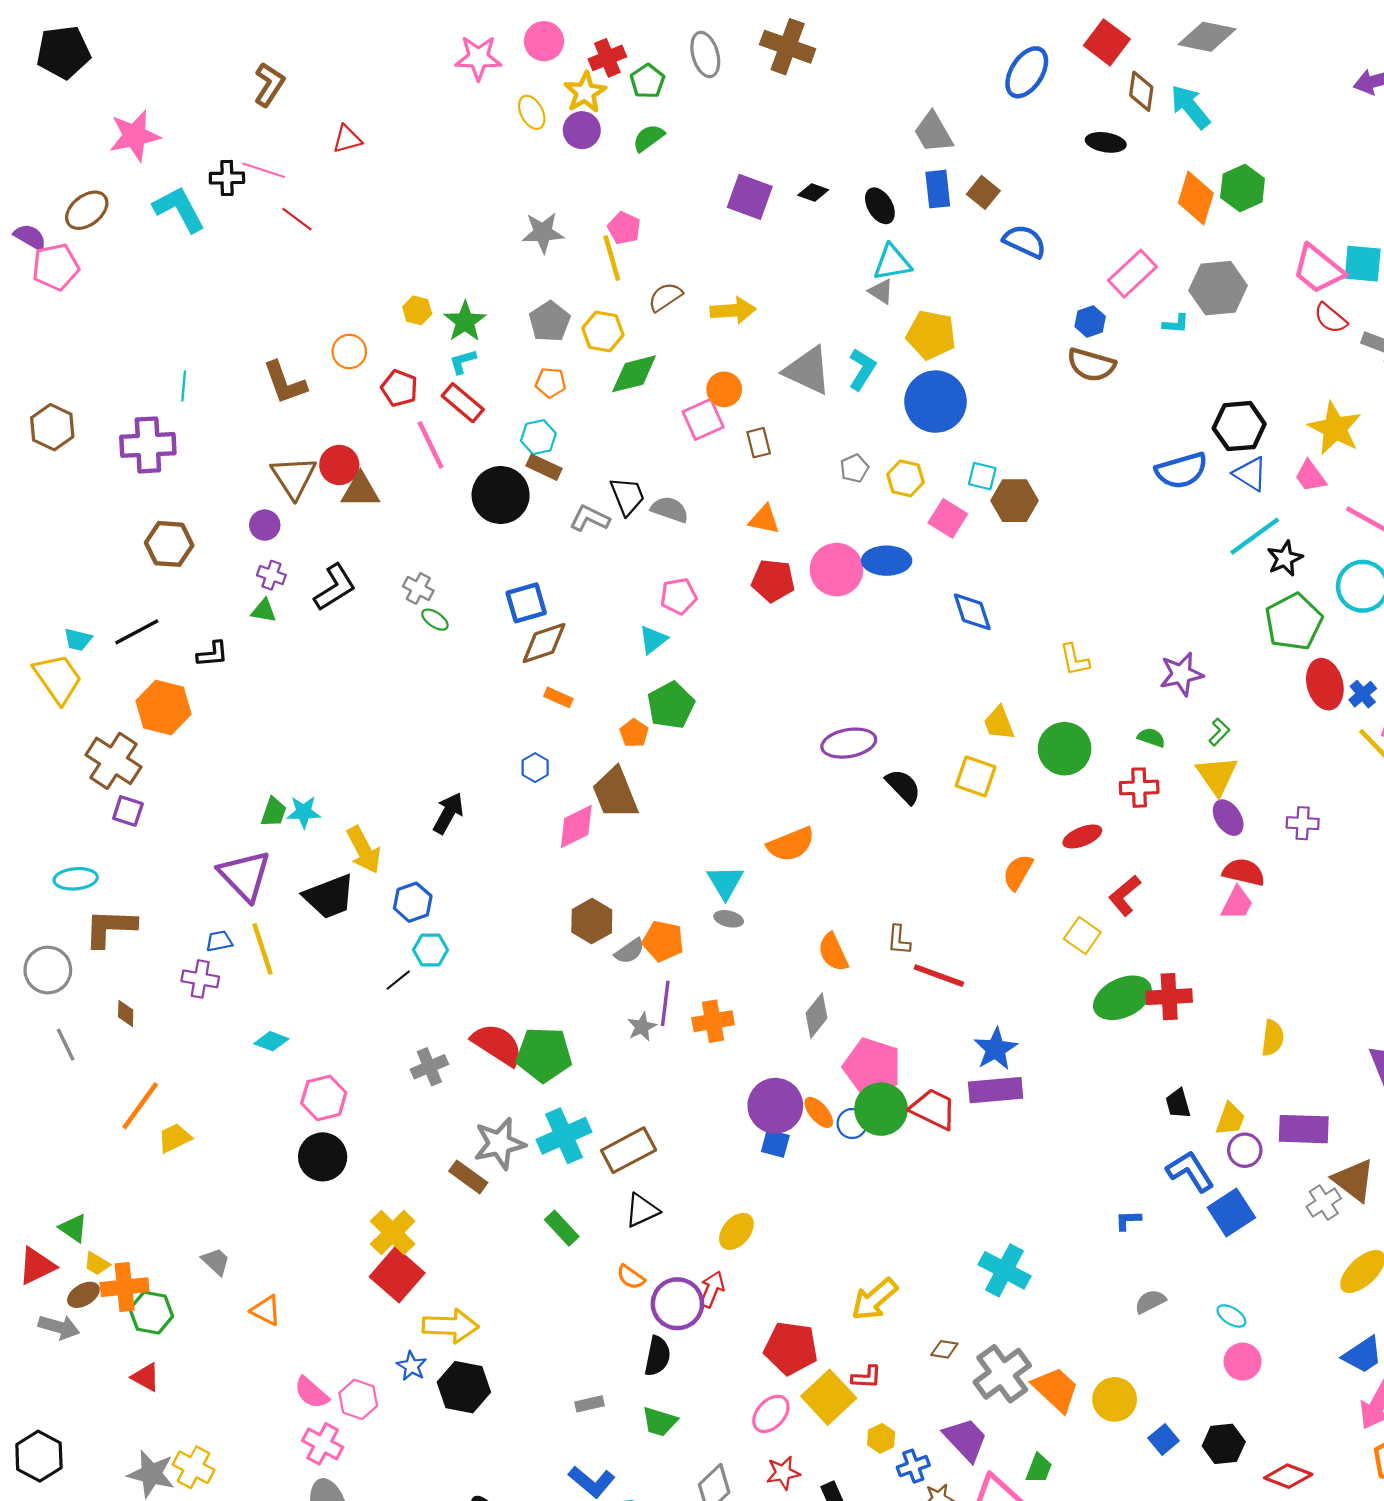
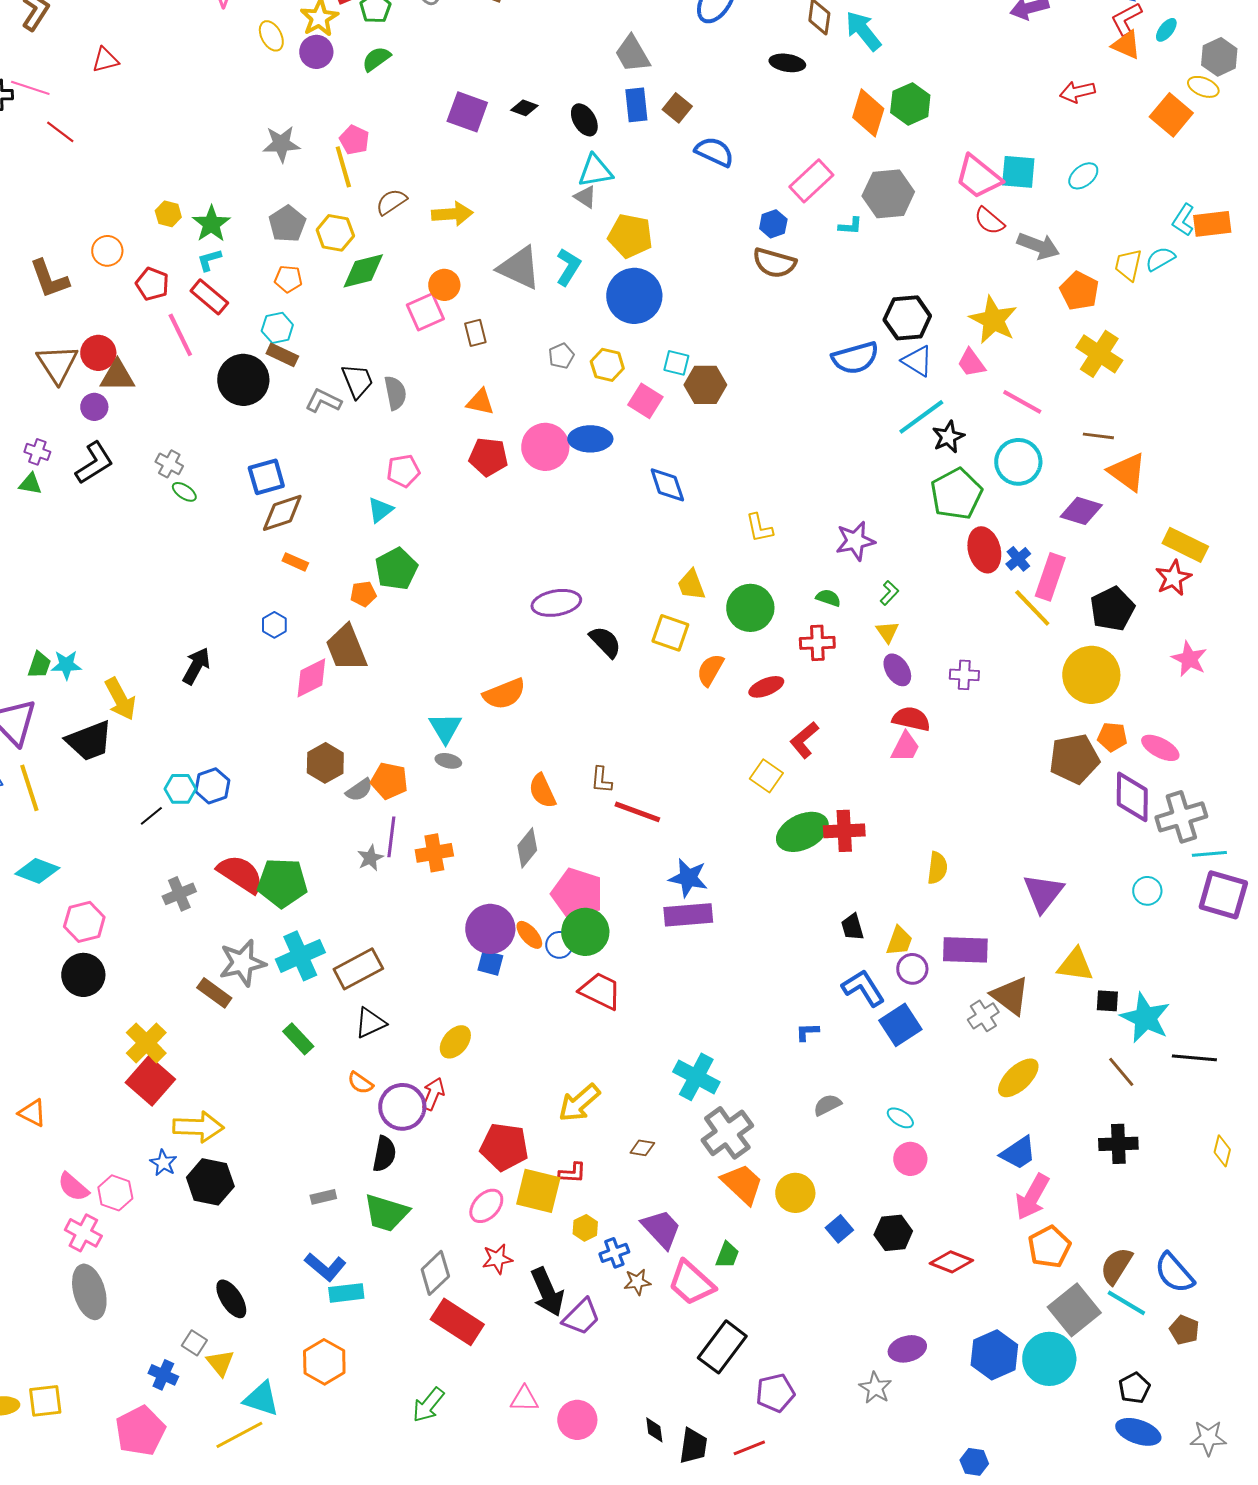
gray semicircle: (670, 509) -> (395, 393), turned 60
purple circle: (265, 525) -> (94, 407), moved
orange pentagon: (634, 733) -> (363, 594), turned 30
yellow triangle: (1217, 775) -> (887, 632), size x0.6
orange semicircle: (1018, 872) -> (710, 670), moved
blue hexagon: (413, 902) -> (212, 786), moved
cyan diamond: (271, 1041) -> (37, 871), size x1.4
blue star: (996, 1049) -> (688, 878), turned -30
red trapezoid: (933, 1109) -> (600, 991), moved
gray cross: (1002, 1374) -> (727, 1133), moved
yellow square: (829, 1397) -> (538, 1191), turned -33
green trapezoid: (660, 1422) -> (386, 1213), size x1.4

